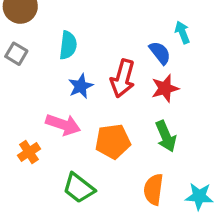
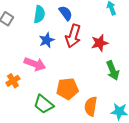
blue semicircle: (160, 53) -> (66, 13), moved
green arrow: (166, 136) -> (113, 71), moved
orange pentagon: (113, 141) -> (67, 89), moved

